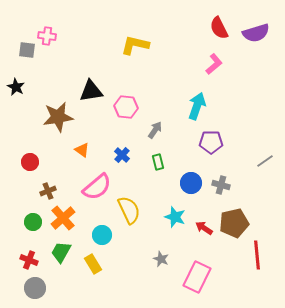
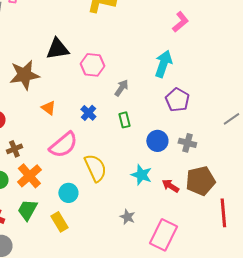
purple pentagon: (211, 142) -> (177, 100), turned 30

